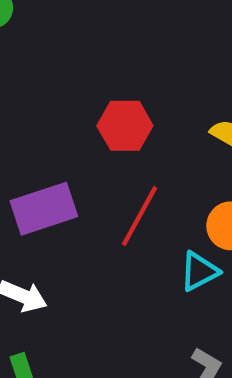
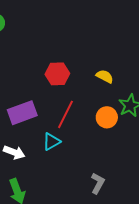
cyan triangle: (199, 271) -> (51, 142), moved

